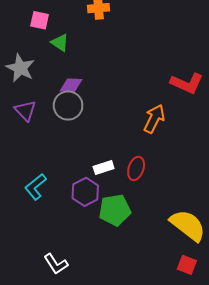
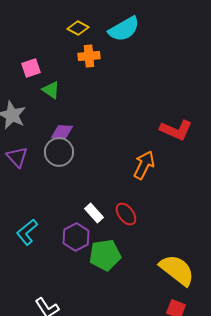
pink square: (40, 20) -> (31, 68), turned -30
white rectangle: (104, 167) -> (94, 213), turned 66
red ellipse: (136, 168) -> (126, 214), turned -55

